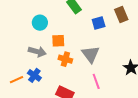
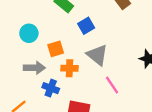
blue square: (99, 23) -> (86, 26), moved
blue cross: (34, 75) -> (51, 88), moved

